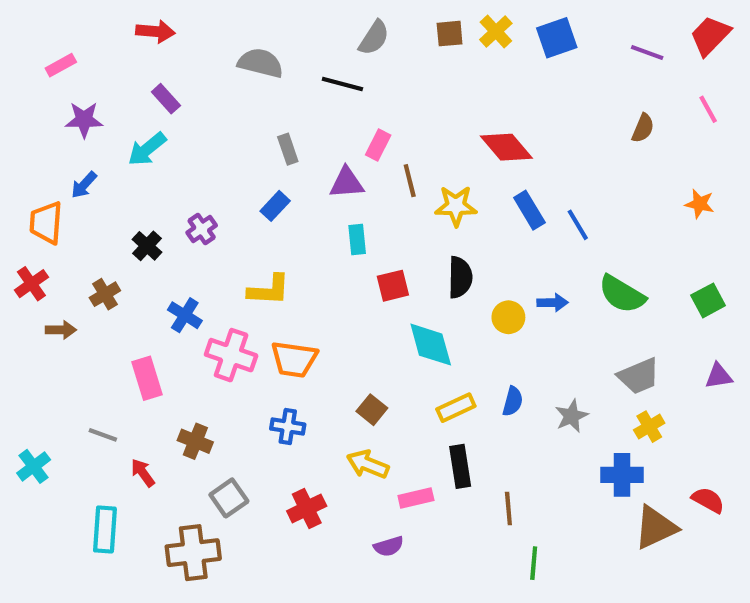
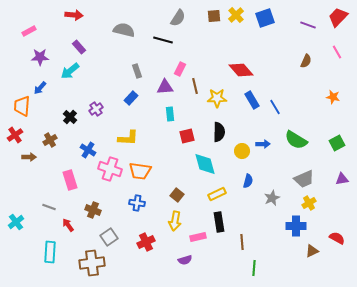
blue semicircle: (513, 401) -> (248, 181), moved
yellow arrow: (368, 464) -> (175, 221), turned -102
brown triangle: (656, 527) -> (312, 251), size x0.6

